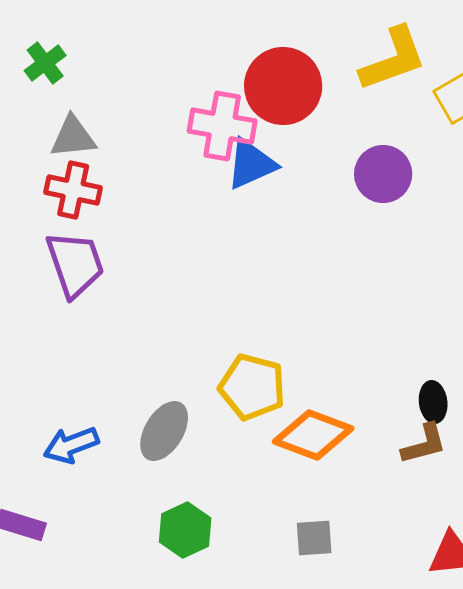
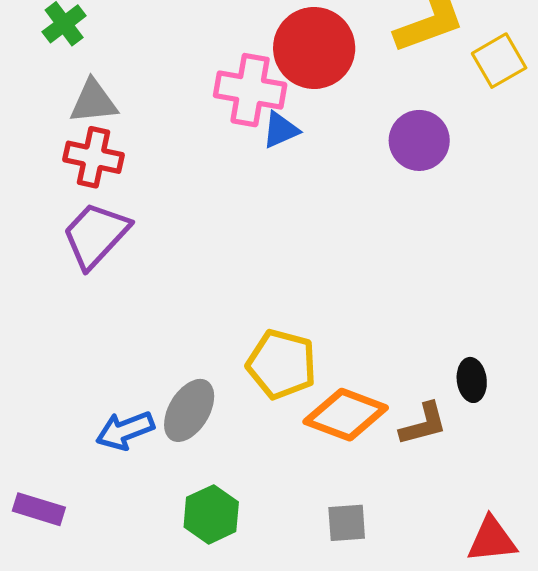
blue triangle: (251, 164) -> (281, 130), size x0.7
purple trapezoid: (75, 264) -> (96, 235), turned -118
brown L-shape: (424, 444) -> (423, 424), moved
blue arrow: (71, 445) -> (125, 430), moved

